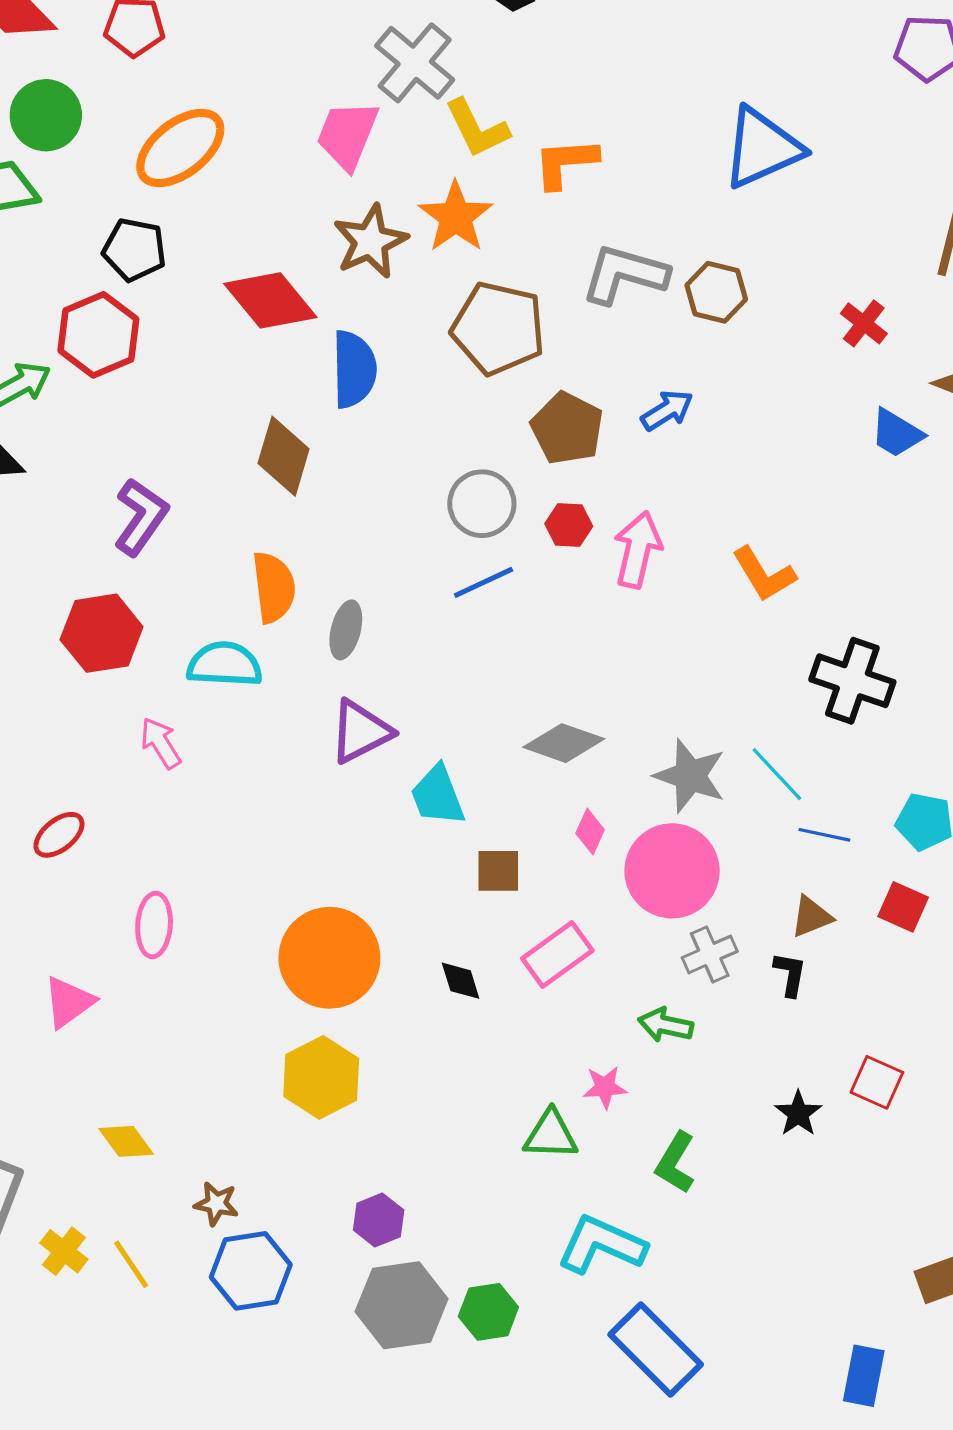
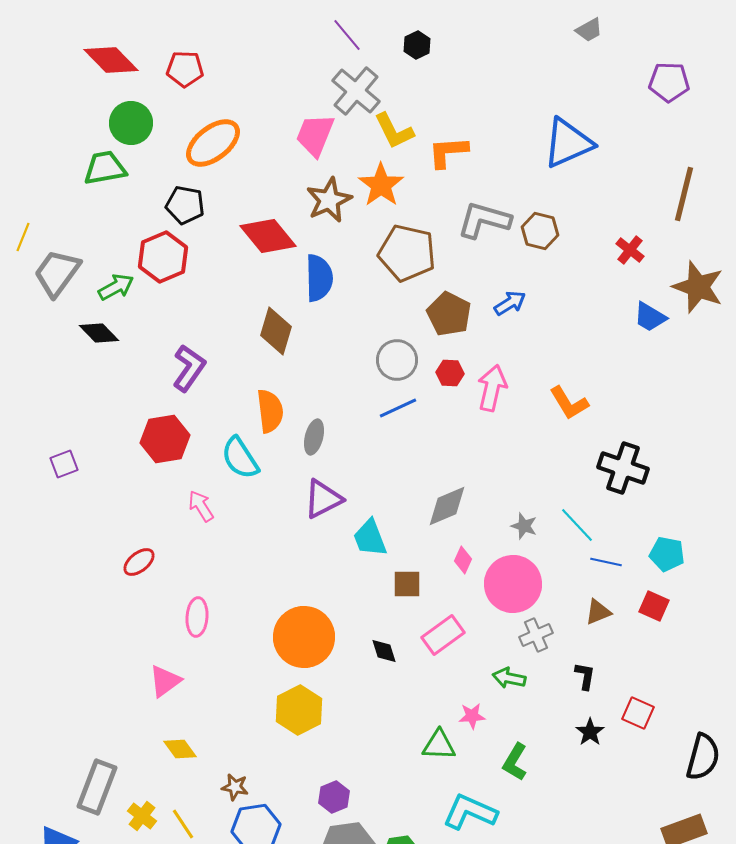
cyan semicircle: (225, 664) -> (240, 458), turned -126
gray diamond: (564, 743) -> (447, 506), turned -42
gray star: (690, 776) -> (524, 526), size x0.6
black L-shape: (790, 974) -> (585, 676), moved
pink triangle: (69, 1002) -> (165, 681), moved

